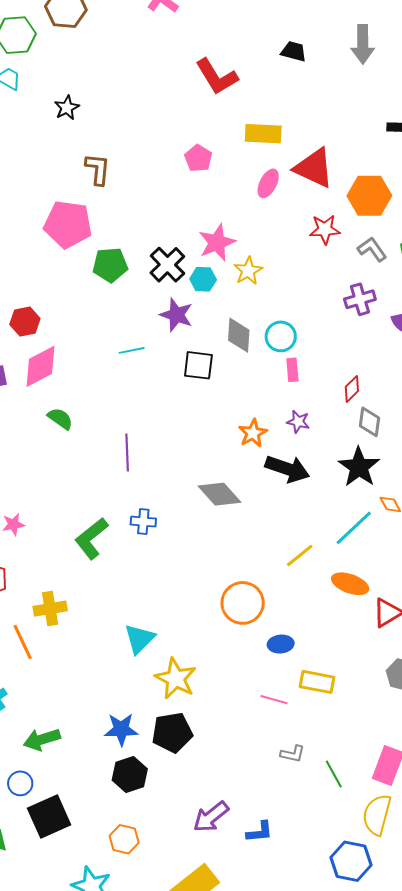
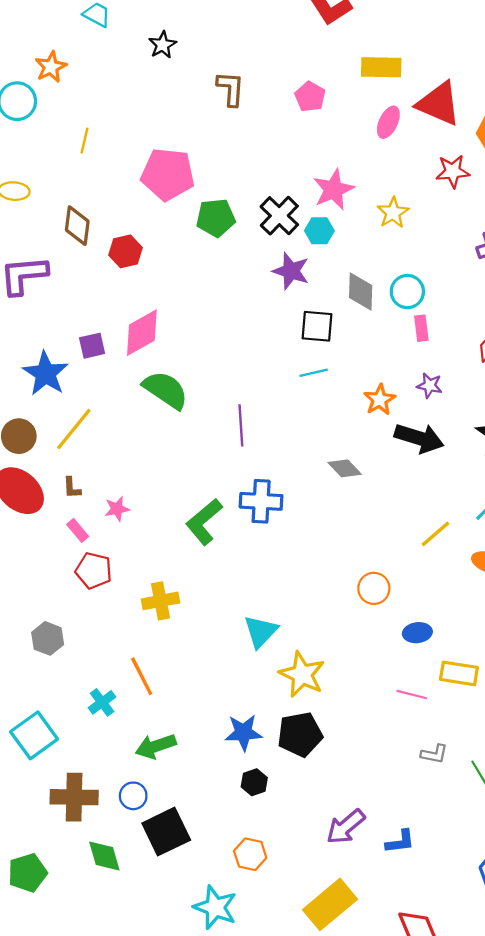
brown L-shape: (98, 169) -> (231, 89), moved
yellow star: (248, 271) -> (393, 213), moved
red hexagon: (25, 322) -> (125, 251), moved
cyan line: (132, 350) -> (314, 373), moved
green semicircle: (60, 419) -> (166, 390), size x1.6
gray diamond: (219, 494) -> (345, 468), size x0.7
blue cross: (143, 522) -> (261, 501), size x1.5
orange circle: (243, 603) -> (374, 588), size x0.7
orange line: (23, 642) -> (142, 676), moved
black hexagon: (130, 774) -> (254, 782), size x0.7

